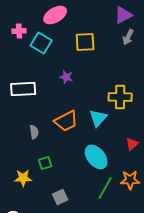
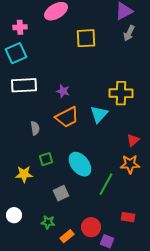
cyan square: (41, 43) -> (16, 53), moved, turned 35
purple star: (66, 77) -> (63, 91), moved
cyan ellipse: (96, 157) -> (80, 164), moved
orange star: (130, 180) -> (130, 164), moved

